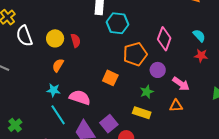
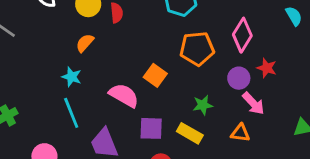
cyan semicircle: (199, 36) -> (294, 16), moved
red star: (201, 56) -> (267, 68), moved
purple circle: (158, 70) -> (239, 78), moved
pink semicircle: (80, 97) -> (124, 95), moved
purple square: (109, 124) -> (151, 128), moved, turned 30

